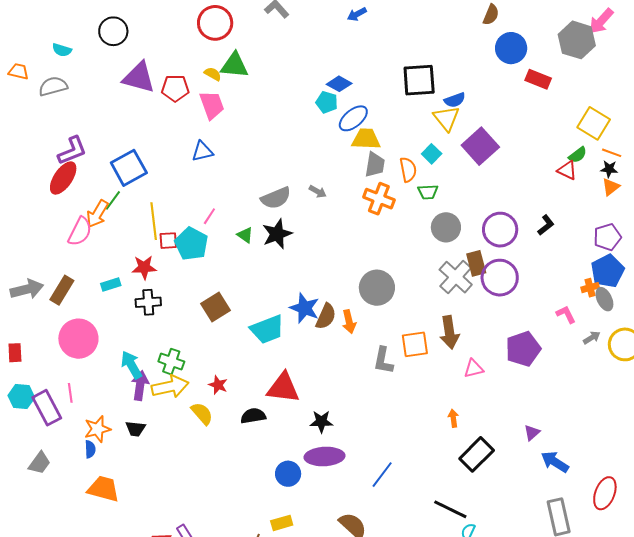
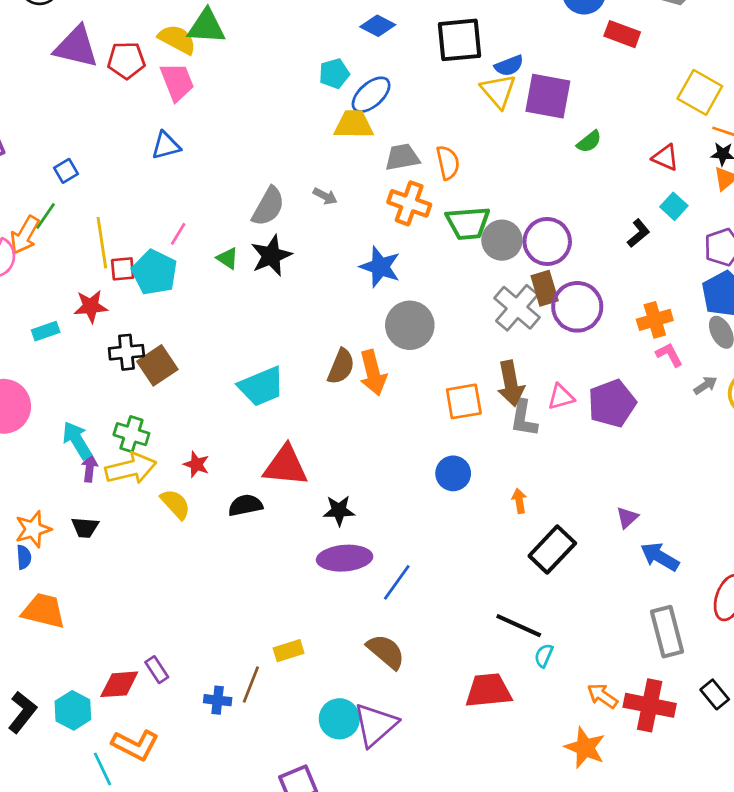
yellow semicircle: (213, 74) -> (177, 39), size x1.6
blue diamond: (339, 84) -> (378, 26), moved
cyan pentagon: (327, 102) -> (334, 74), turned -30
yellow trapezoid: (366, 139) -> (354, 125), moved
purple square: (480, 146) -> (548, 96), moved, turned -36
cyan square: (432, 154) -> (674, 206), moved
green semicircle: (578, 155) -> (589, 142), moved
gray trapezoid: (375, 165) -> (402, 157), turned -108
blue square: (129, 168) -> (66, 171), size x0.5
green trapezoid: (428, 192) -> (468, 223), moved, size x1.6
gray semicircle: (276, 198) -> (268, 206), turned -36
purple circle: (500, 230) -> (547, 241), moved
orange cross: (590, 288) -> (655, 320), moved, size x1.4
black cross: (148, 302) -> (126, 352), moved
brown square: (215, 307) -> (157, 365), moved
blue star: (305, 308) -> (380, 267), moved
orange arrow: (349, 322) -> (373, 373), size x1.4
gray L-shape: (383, 360) -> (524, 418), moved
pink triangle: (474, 369) -> (561, 397), moved
purple arrow: (140, 386) -> (90, 468), size x0.7
blue circle: (288, 474) -> (453, 473), moved
blue line: (382, 475) -> (397, 582), moved

